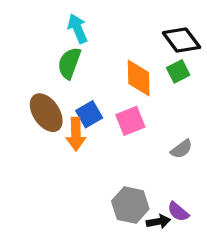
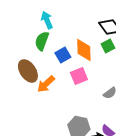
blue square: (89, 114) -> (63, 55), moved
orange arrow: (76, 134) -> (46, 84), turned 48

